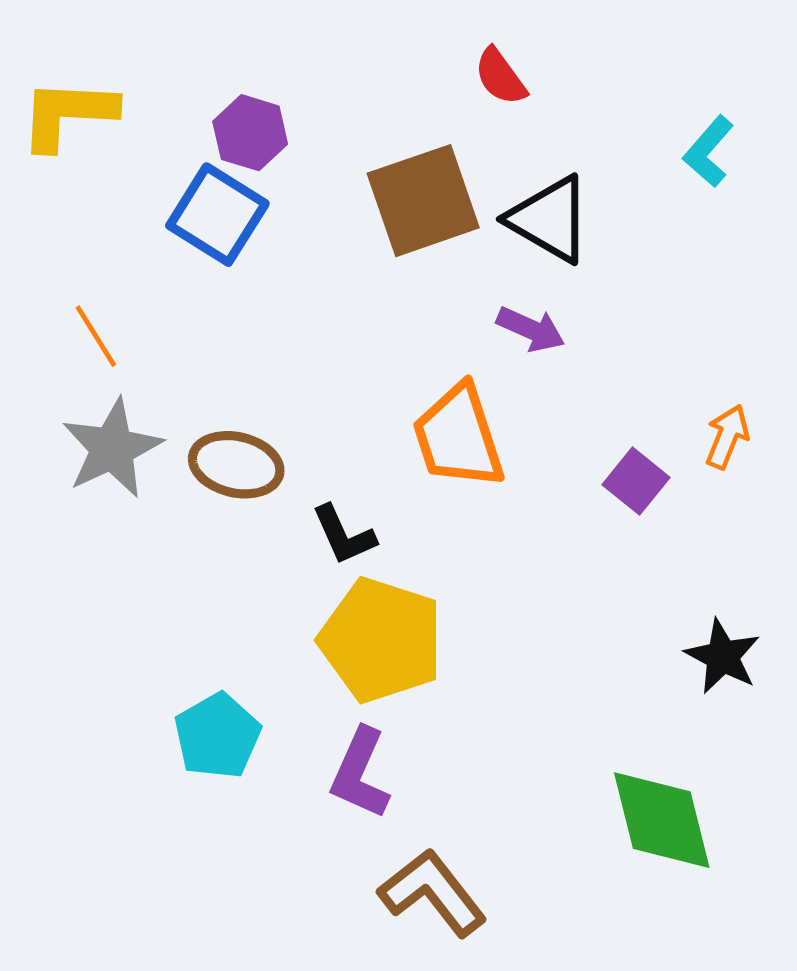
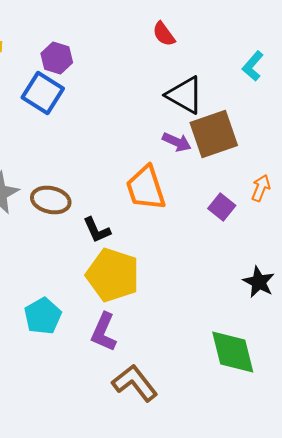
brown square: (423, 201) -> (214, 134), moved

